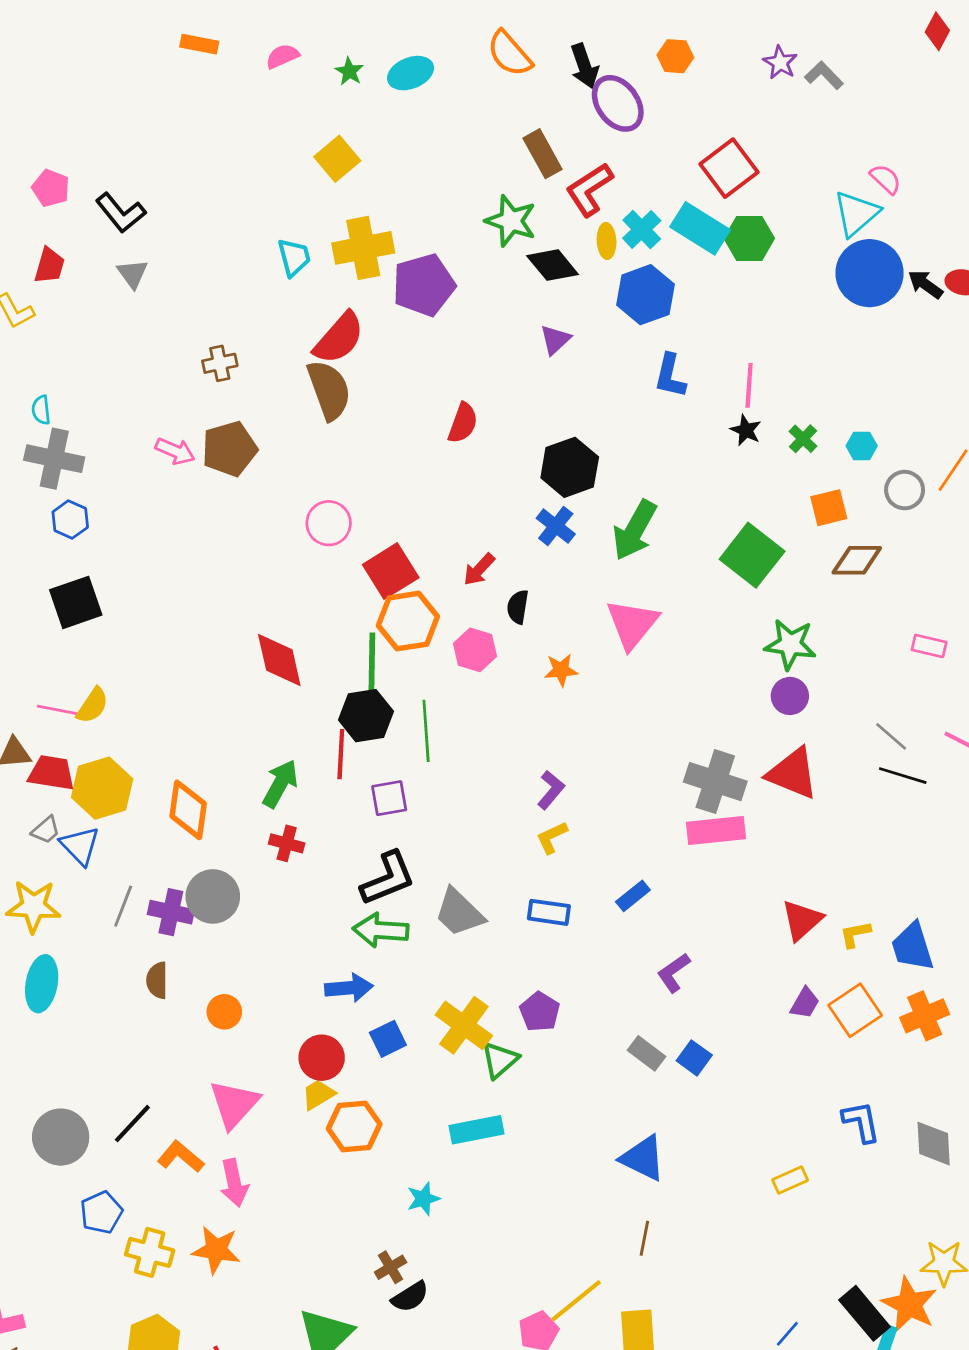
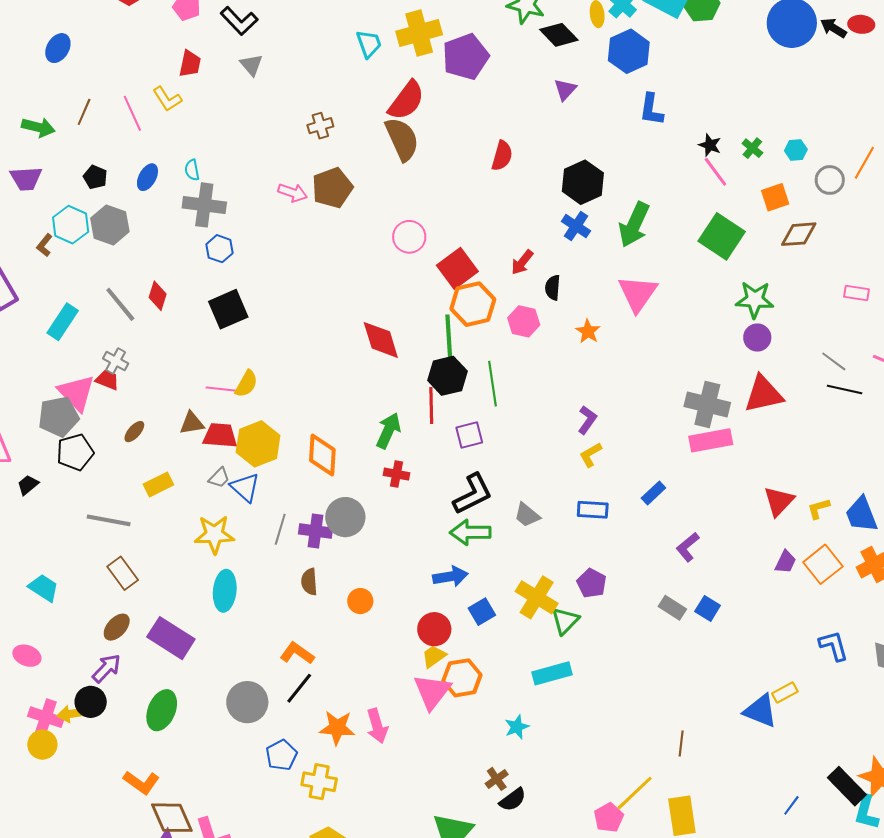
pink line: (749, 385) -> (715, 172), moved, turned -36
orange star: (561, 670) -> (588, 331), turned -30
red triangle: (793, 773) -> (764, 394), turned -30
gray trapezoid: (459, 913) -> (527, 515), size x0.7
pink triangle: (234, 1104) -> (432, 692), moved
orange L-shape: (181, 1157) -> (297, 653), moved
blue triangle: (643, 1158) -> (760, 711), moved
orange star: (216, 1250) -> (337, 728), moved

